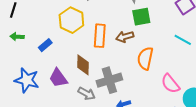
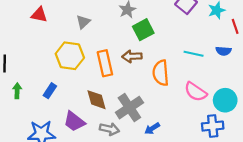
green arrow: (17, 37) -> (17, 91), turned 104
brown arrow: (125, 37) -> (132, 56), turned 30
cyan line: (183, 40) -> (194, 54), moved

